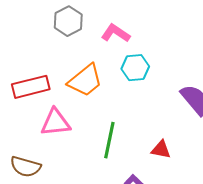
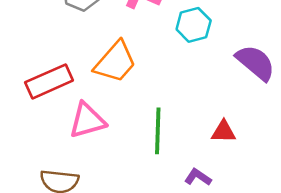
cyan hexagon: (135, 68) -> (194, 25), moved

